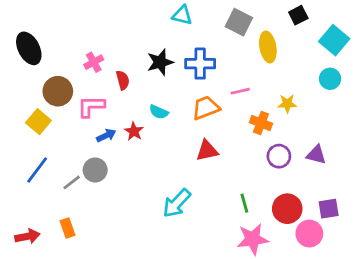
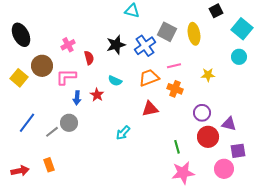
gray square: (239, 22) -> (167, 32), moved
blue cross: (200, 64) -> (145, 46), turned -35
yellow square: (38, 122) -> (19, 78), moved
orange cross: (261, 123) -> (175, 89), moved
blue arrow: (106, 135) -> (77, 98), turned 120
purple triangle: (316, 155) -> (229, 124), moved
cyan arrow: (177, 203) -> (123, 133), moved, size x0.7
red circle: (287, 209) -> (208, 137), moved

